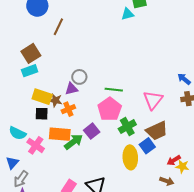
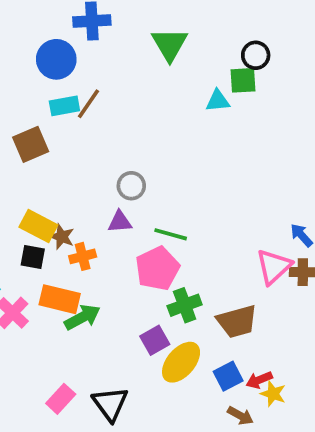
cyan rectangle: (30, 71) -> (64, 106), moved
gray circle: (79, 77) -> (131, 186), moved
purple triangle: (71, 89) -> (120, 222), moved
pink triangle: (153, 100) -> (274, 267), moved
purple square: (92, 131) -> (155, 340), moved
blue square: (147, 146) -> (228, 376), moved
yellow ellipse: (130, 157) -> (181, 362), turned 35

